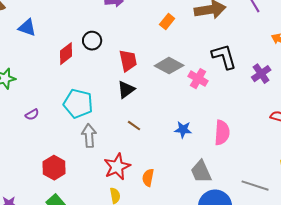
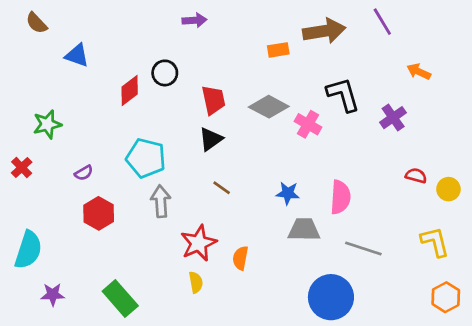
orange rectangle: (167, 22) -> (278, 50), moved, turned 42
red hexagon: (54, 168) -> (99, 213), moved
gray trapezoid: (201, 172) -> (304, 230), moved, turned 115
gray line: (255, 186) -> (363, 249), moved

